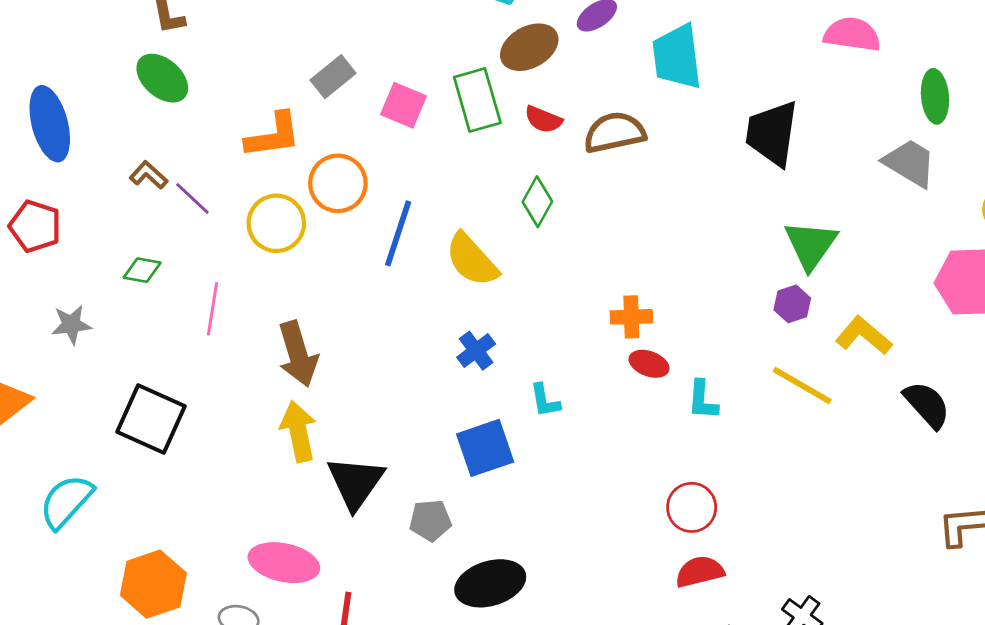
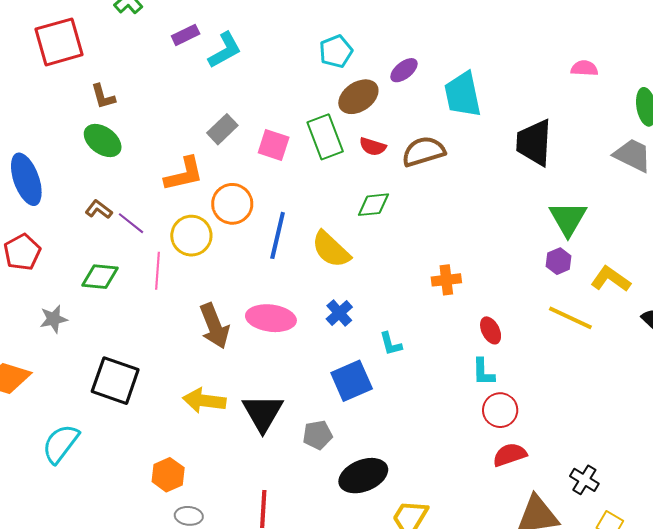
pink semicircle: (852, 34) -> (584, 68), size x0.7
green diamond: (537, 202) -> (373, 205), turned 60
red pentagon: (35, 226) -> (22, 252), turned 30
green diamond: (142, 270) -> (100, 277), size x1.4
pink line: (213, 309) -> (157, 271), moved
red ellipse: (649, 364) -> (491, 330), moved, turned 48
cyan L-shape: (703, 400) -> (483, 372), moved
yellow arrow: (298, 431) -> (204, 401), moved, turned -66
pink ellipse: (284, 563) -> (271, 318), moved
orange hexagon: (153, 584) -> (168, 475), moved, size x0.7

